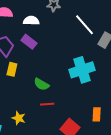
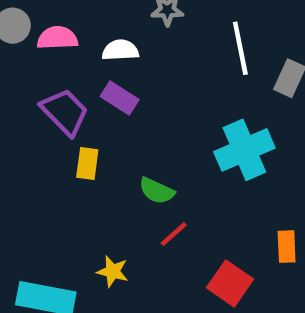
white line: (84, 25) -> (240, 48), turned 35
red line: (47, 104) -> (174, 234), turned -32

